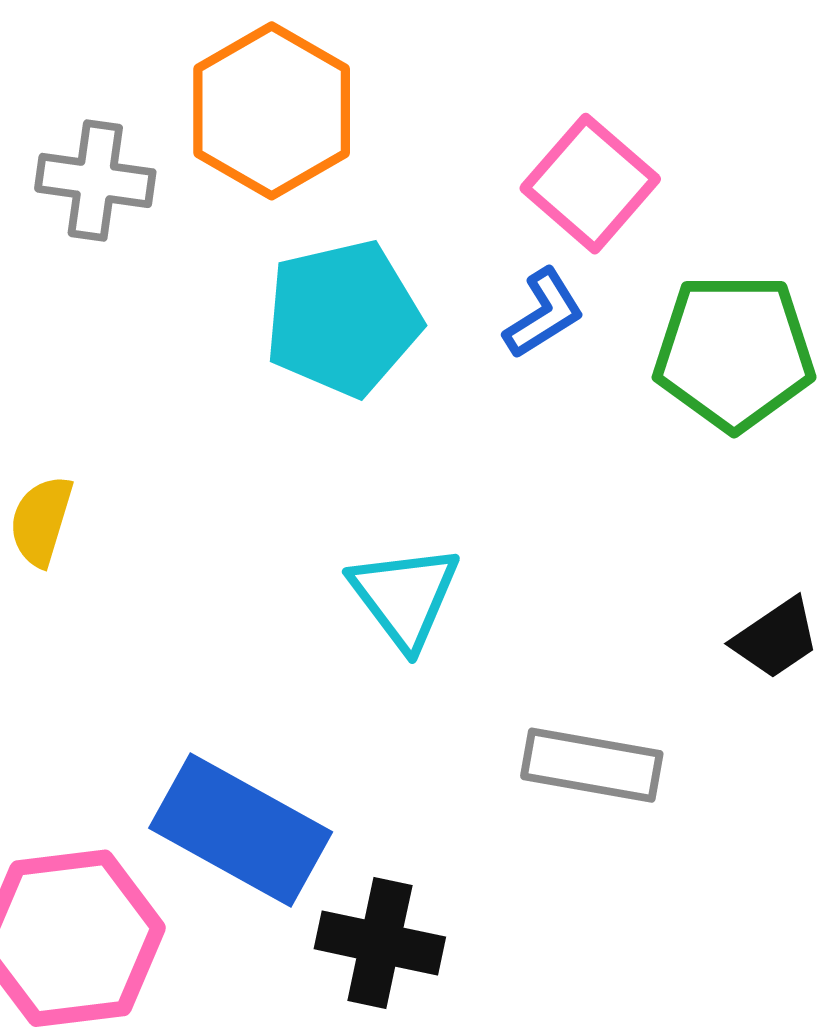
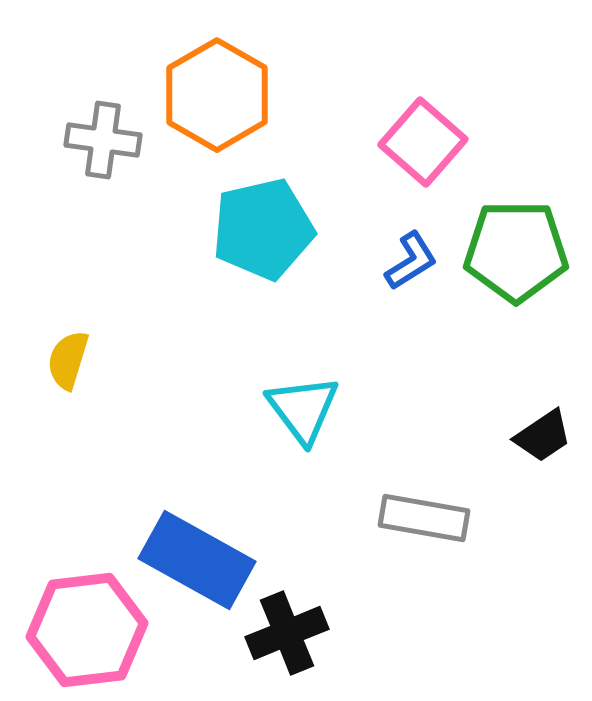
blue L-shape: (544, 313) -> (411, 261), moved
black cross: (380, 943) -> (287, 633), turned -34

